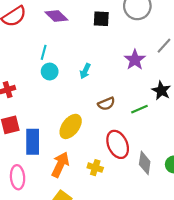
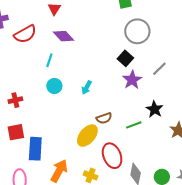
black square: (101, 19) -> (125, 58), moved, turned 35
cyan line: (44, 52) -> (49, 60), moved
yellow ellipse: (71, 126) -> (87, 136), moved

